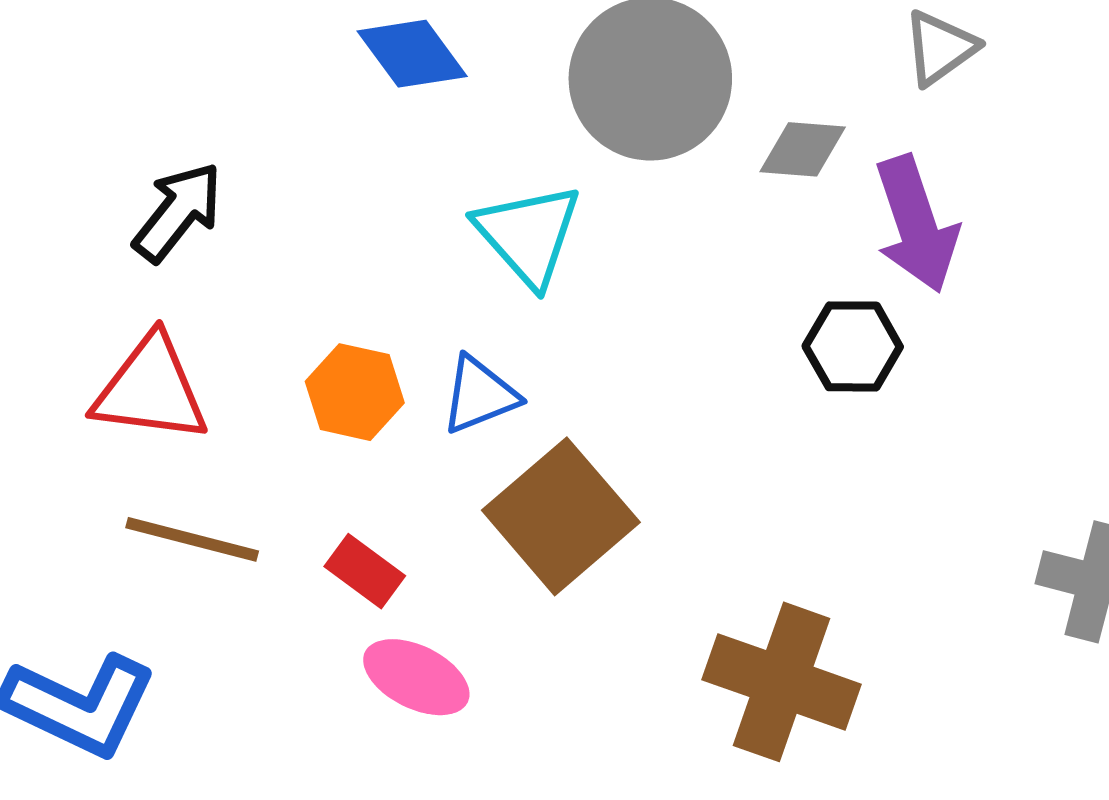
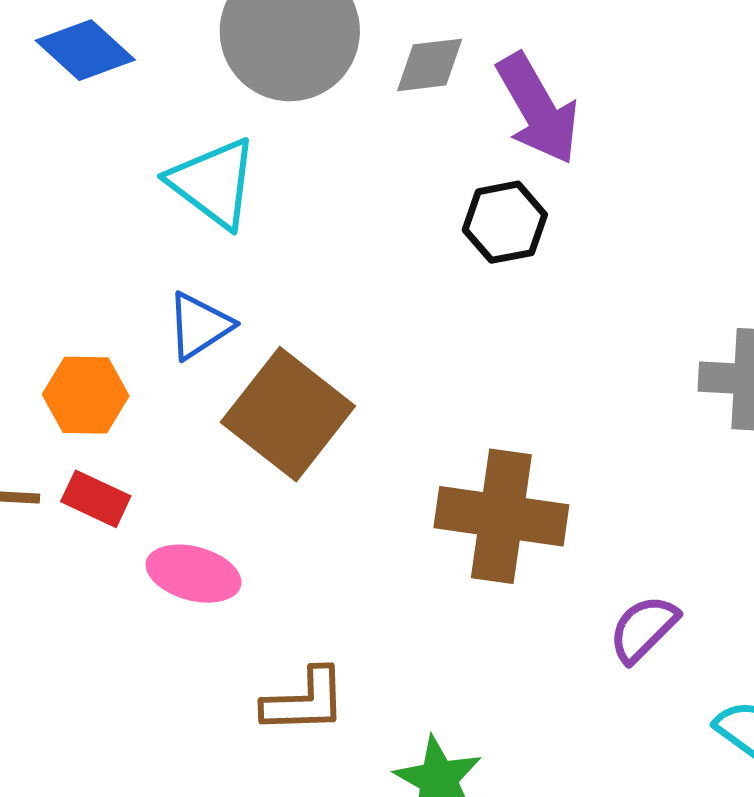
orange hexagon: (355, 392) -> (86, 395), moved
red rectangle: (365, 571) -> (96, 499), moved

